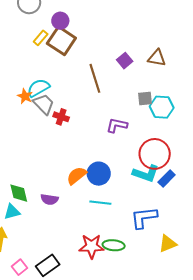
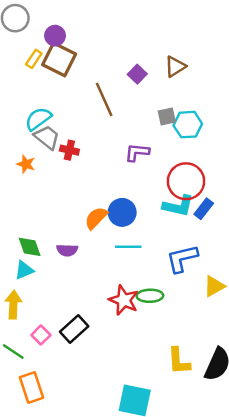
brown triangle: (157, 58) -> (175, 67), turned -36
orange star: (25, 96) -> (26, 164), moved
red star: (91, 246) -> (124, 300), turned 30

